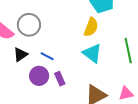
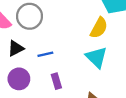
blue line: (47, 56) -> (45, 54), turned -48
purple circle: (39, 76) -> (19, 79), moved

